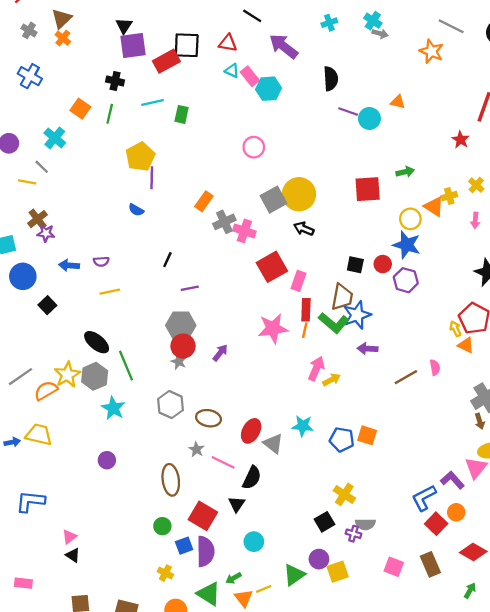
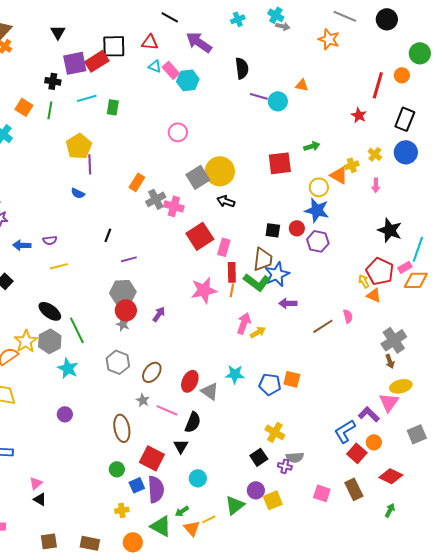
purple square: (133, 46) -> (75, 63), moved
brown ellipse: (208, 418) -> (152, 372), turned -60
yellow cross: (165, 573) -> (122, 510), turned -32

